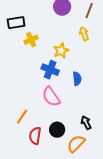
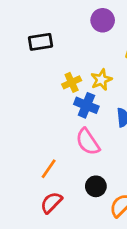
yellow cross: (31, 40) -> (72, 82), moved
red semicircle: (35, 136) -> (51, 203), moved, turned 36

